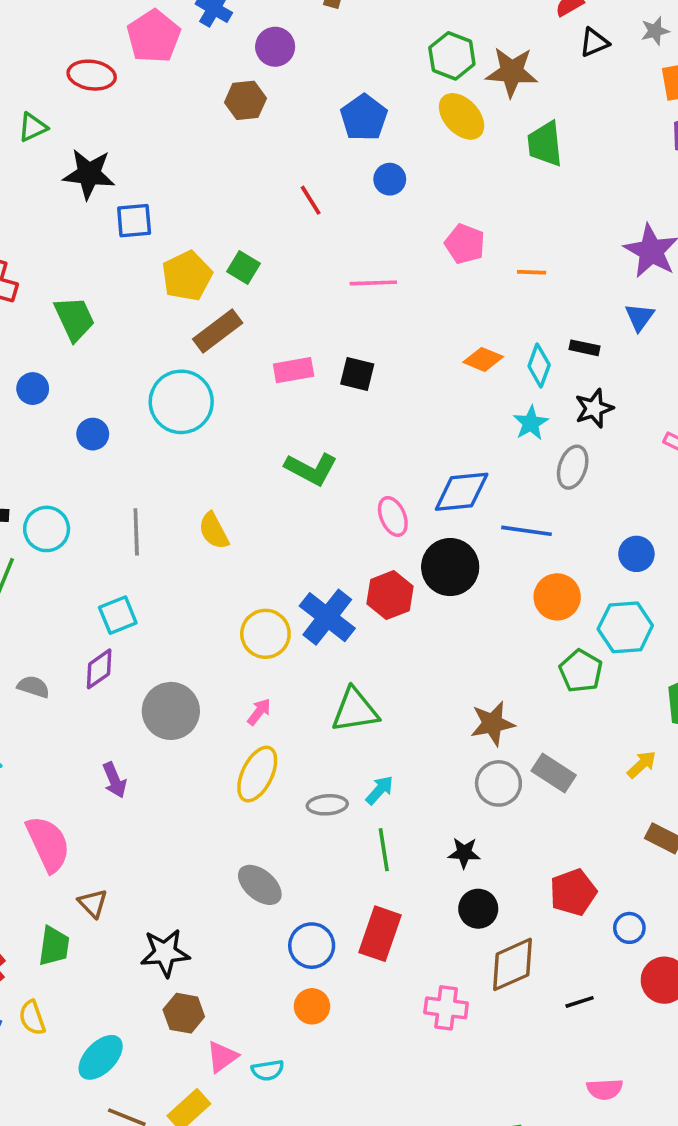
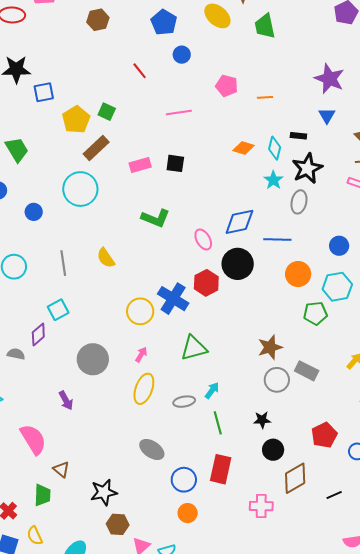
black star: (594, 408) -> (307, 168), size x1.4
purple diamond: (99, 669) -> (38, 334), moved
green pentagon: (581, 671) -> (315, 313), turned -30

